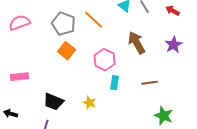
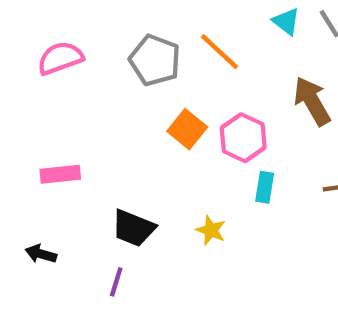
orange square: (67, 51) -> (187, 129), moved

